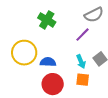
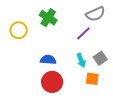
yellow circle: (24, 53) -> (19, 30), moved, size x0.7
orange square: (83, 80) -> (92, 79), moved

